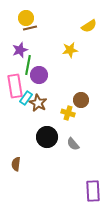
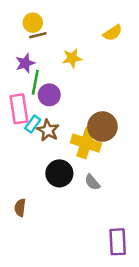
yellow star: (70, 50) -> (72, 58), moved
brown circle: (81, 100) -> (102, 127), size x1.5
yellow cross: (68, 113) -> (86, 143), size x1.6

